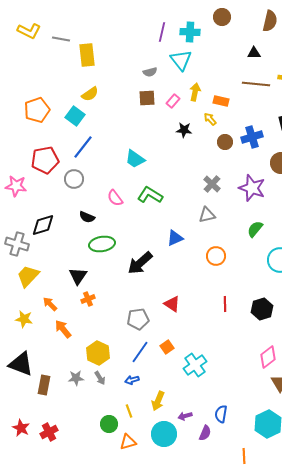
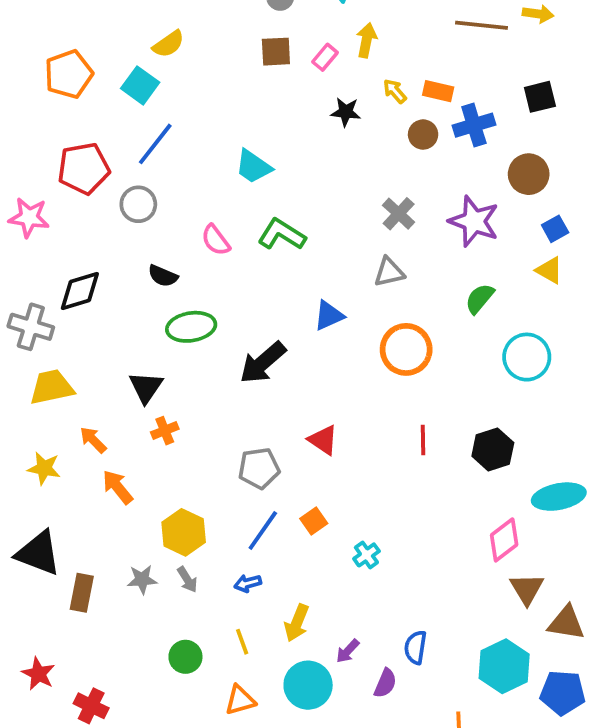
orange rectangle: (221, 101) -> (438, 91), moved
orange circle: (216, 256) -> (406, 349), size x1.4
yellow trapezoid: (28, 276) -> (52, 387), turned 35
cyan cross: (195, 365) -> (366, 555), size x0.6
purple arrow: (185, 416) -> (348, 651), turned -32
green circle: (109, 424) -> (185, 657), moved
red cross: (49, 432) -> (91, 706), moved, turned -36

